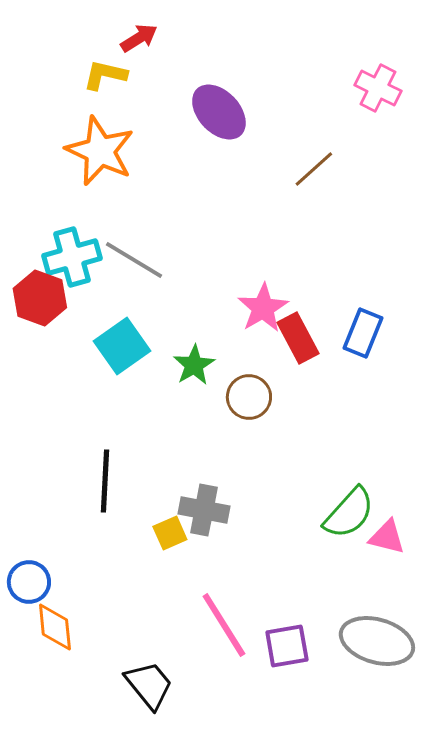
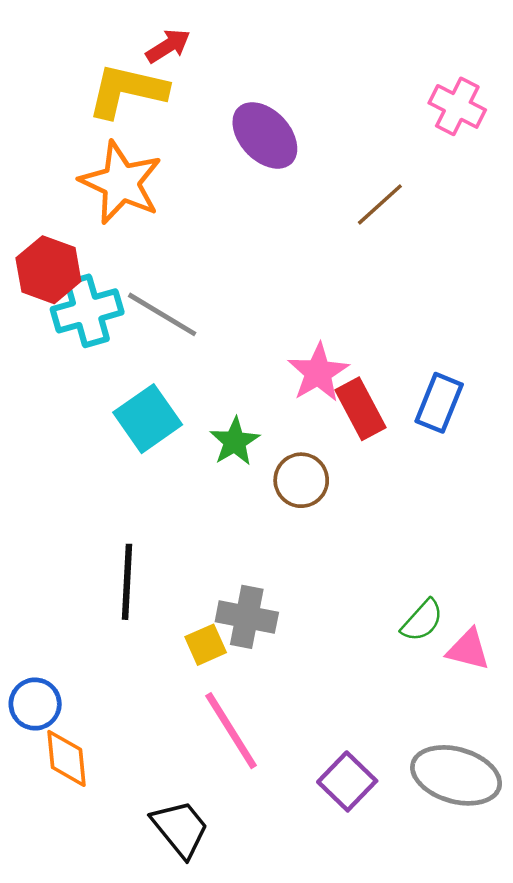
yellow L-shape: (105, 75) -> (127, 91), size x1.5
red hexagon: (40, 298) -> (48, 270), moved
green semicircle: (349, 513) -> (422, 621), size x0.7
pink line: (224, 625) -> (231, 731), moved
purple square: (287, 646) -> (347, 781), turned -36

